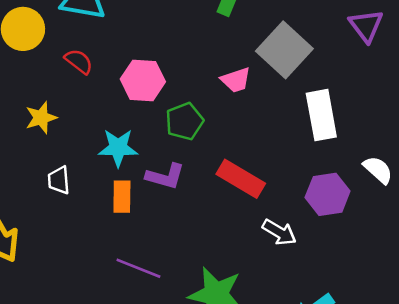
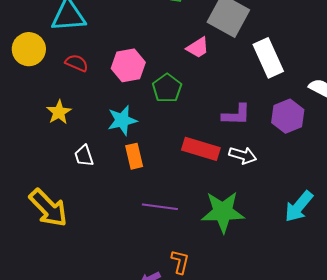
purple L-shape: (165, 176) -> (236, 115), moved
red rectangle: (241, 179) -> (201, 149), moved
white arrow: (279, 232) -> (243, 155), moved

